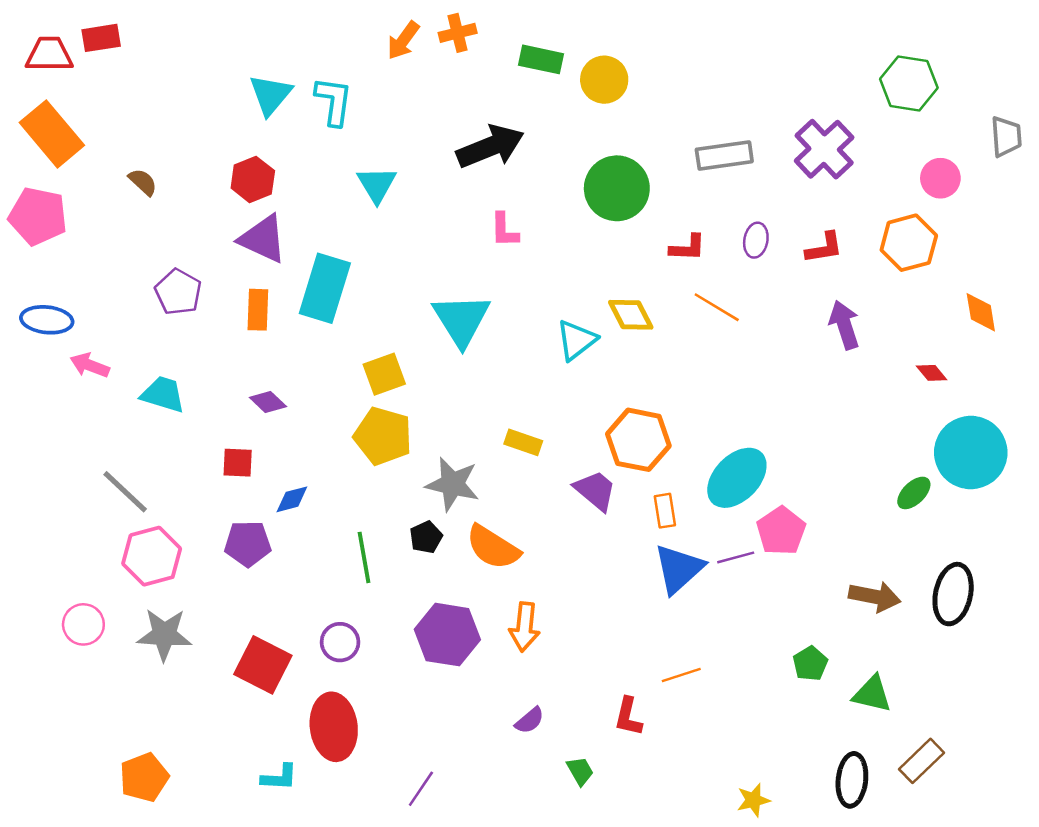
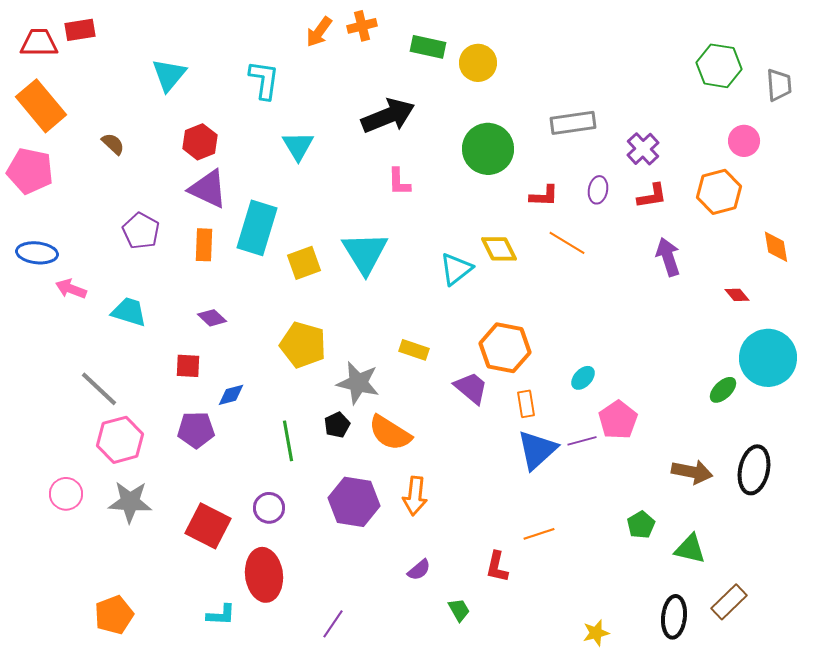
cyan triangle: (270, 95) -> (169, 75), moved
gray trapezoid: (1006, 137) -> (779, 85), moved
purple cross: (824, 149) -> (643, 149), moved, size x0.7
yellow square: (384, 374) -> (304, 263), moved
cyan ellipse: (737, 478) -> (583, 378), size x0.5

